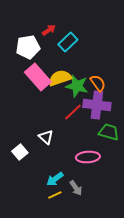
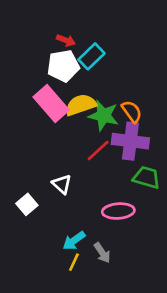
red arrow: (49, 30) -> (66, 40), turned 56
white pentagon: (28, 47) -> (63, 66), moved
yellow line: (55, 195) -> (74, 262), turned -40

